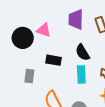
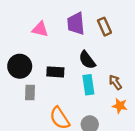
pink triangle: (44, 30) -> (40, 29), moved
black circle: (23, 38) -> (20, 66), moved

